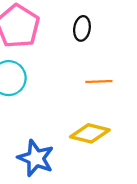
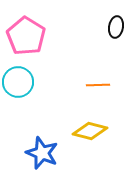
black ellipse: (82, 28) -> (116, 27), moved

